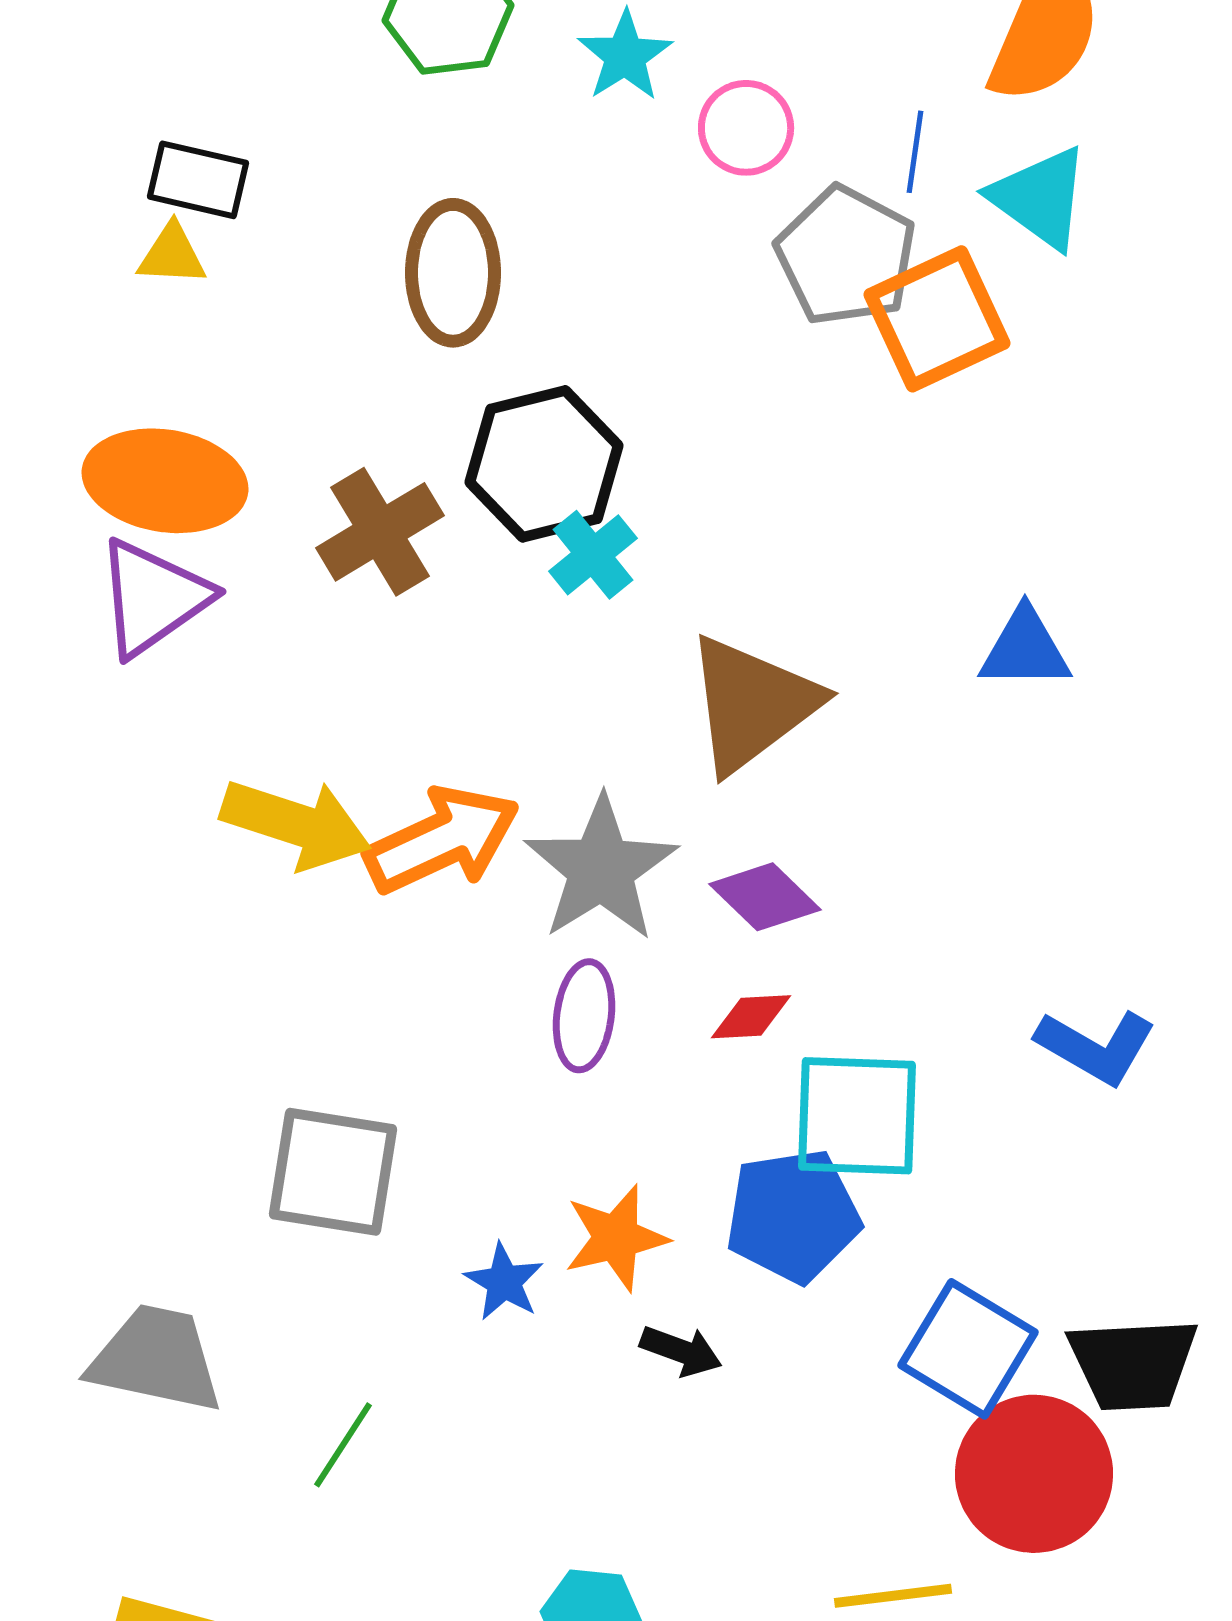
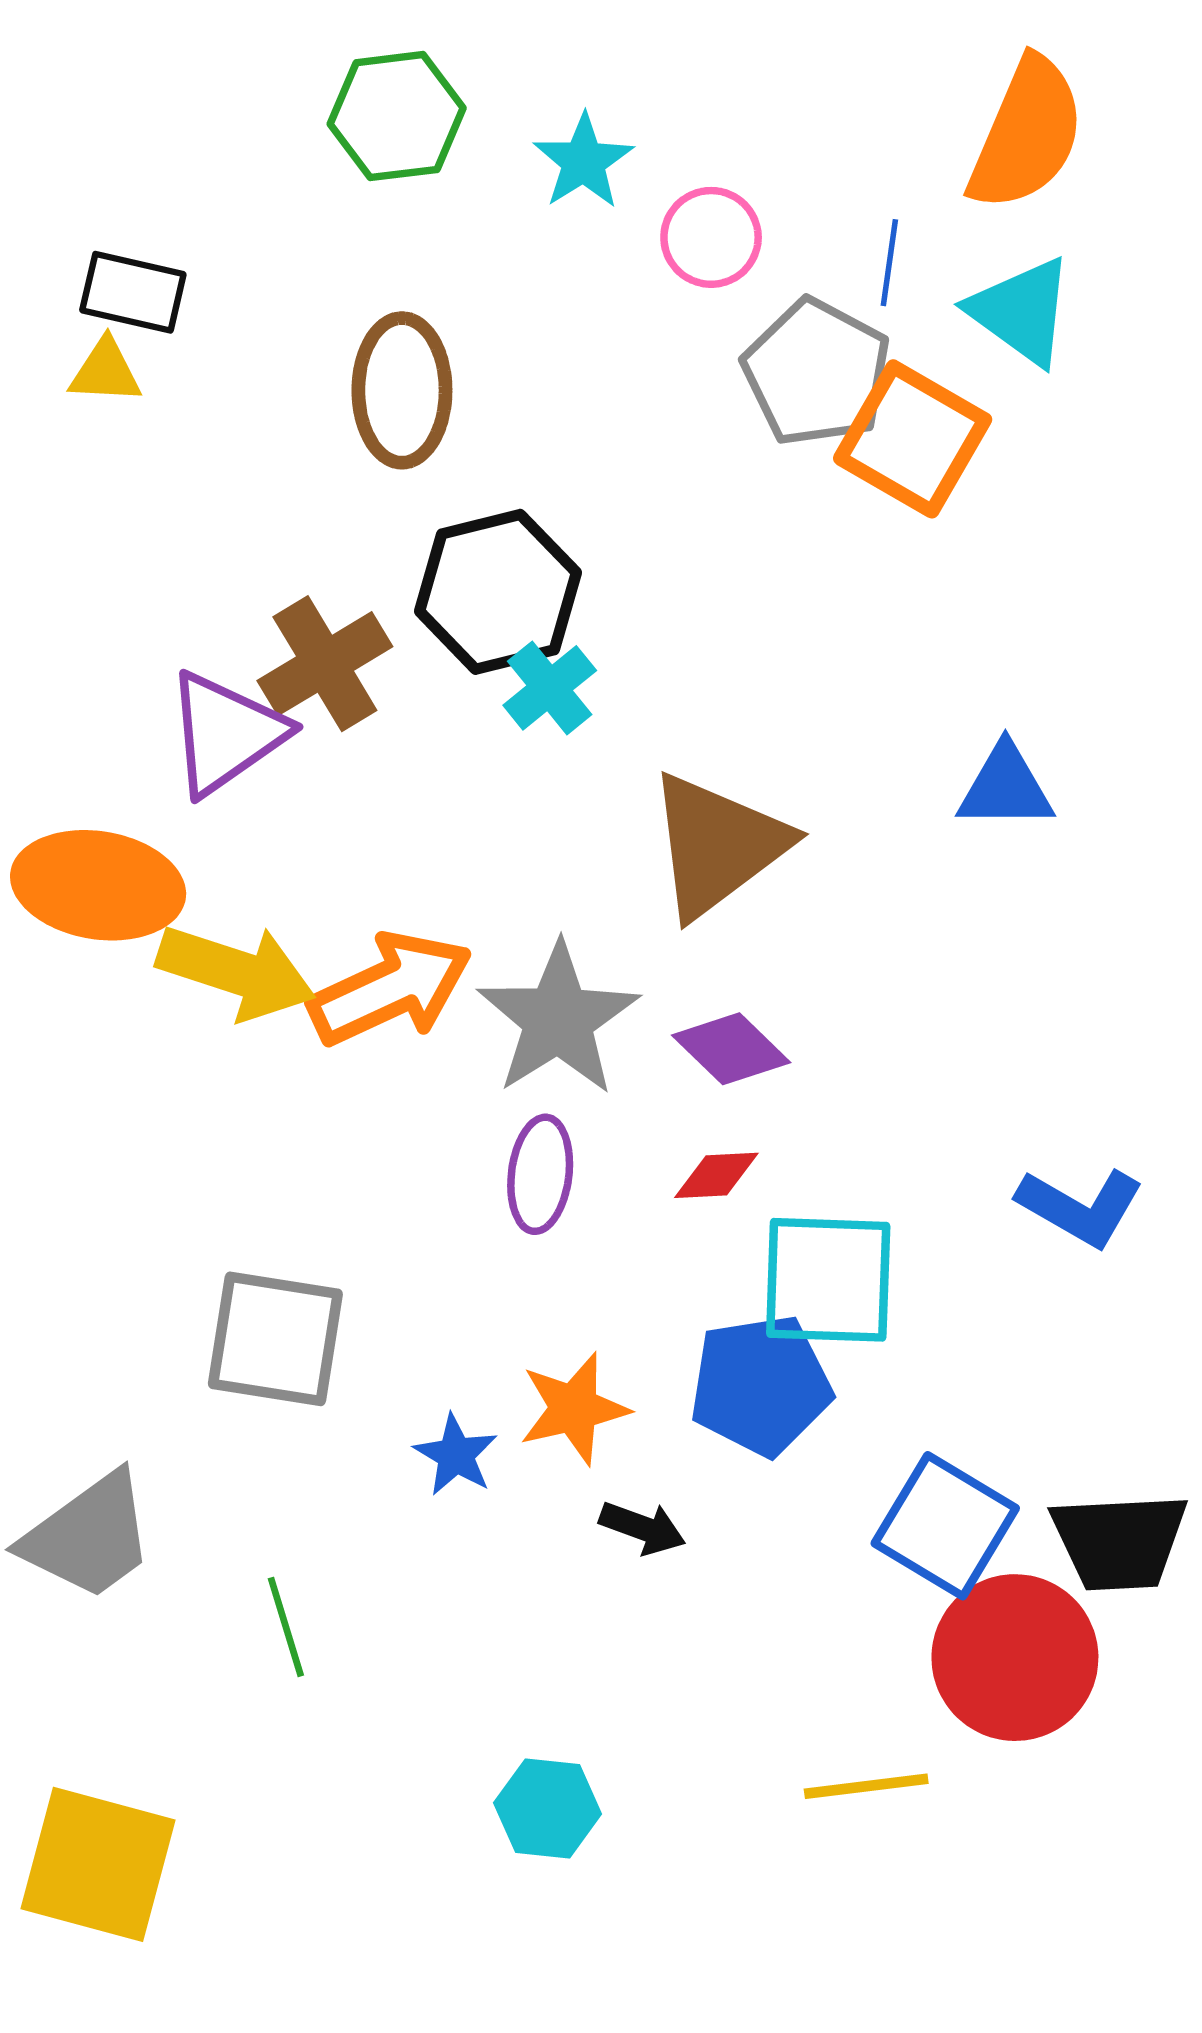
orange square: (937, 319) -> (913, 439), turned -35
orange ellipse: (165, 481) -> (98, 885), moved
purple triangle: (153, 598) -> (226, 733), moved
gray trapezoid: (156, 1359) -> (89, 1536), turned 132
green line: (343, 1445) -> (286, 1627), turned -50

